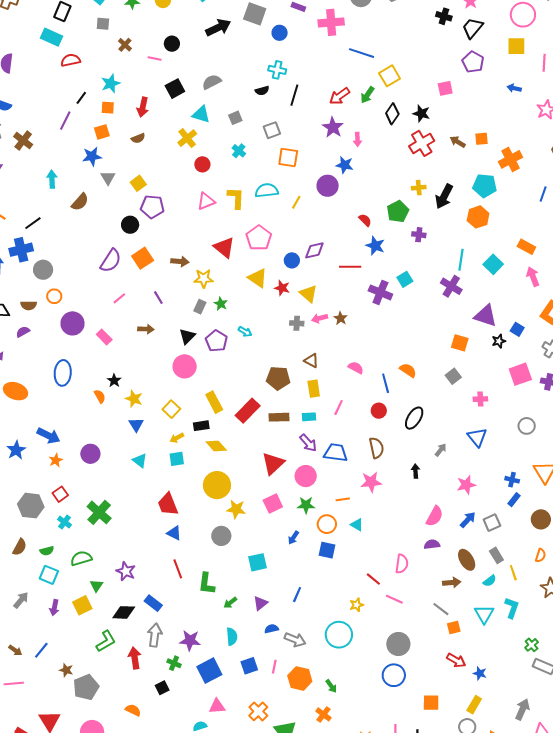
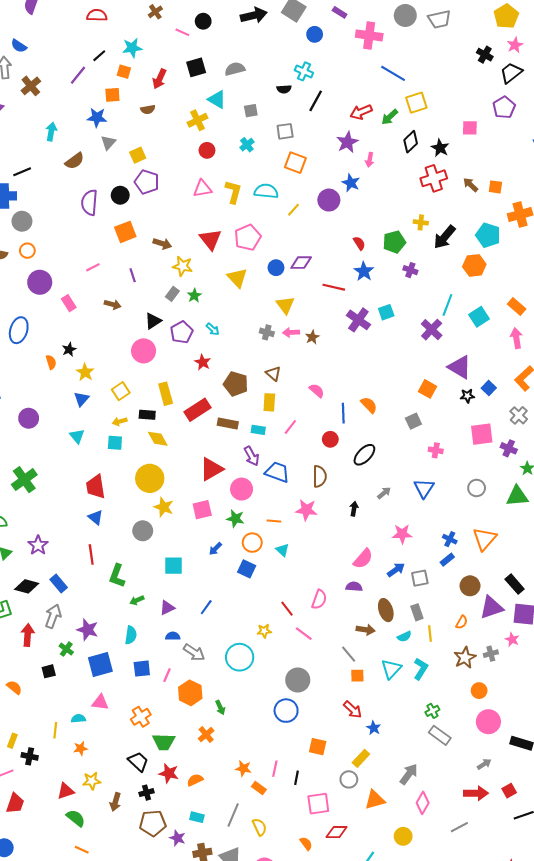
purple semicircle: (111, 261) -> (89, 202), moved, turned 140
red star: (282, 288) -> (203, 362), moved

